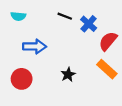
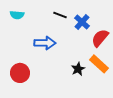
blue arrow: (35, 46) -> (45, 43), moved
black star: (68, 75) -> (78, 69), moved

